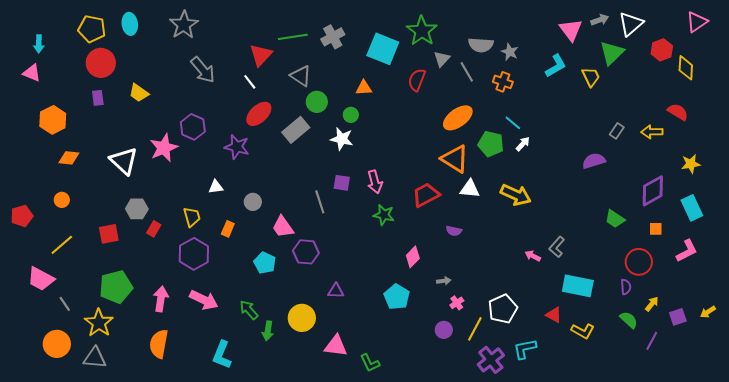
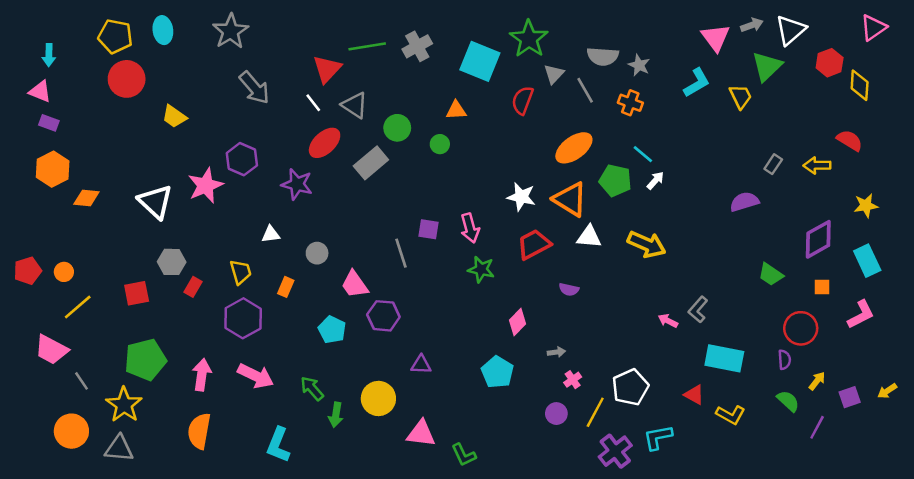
gray triangle: (301, 76) -> (355, 105), moved
purple rectangle: (98, 98) -> (49, 123), moved, turned -63
orange hexagon: (53, 120) -> (53, 169), moved
white star: (342, 139) -> (521, 197), moved
orange circle: (62, 200) -> (64, 272), moved

